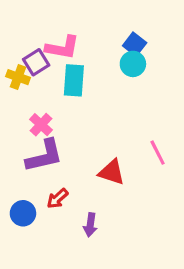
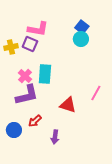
purple square: (36, 62) -> (30, 44), moved, turned -35
yellow cross: (18, 77) -> (11, 47), turned -32
cyan rectangle: (74, 80) -> (45, 74), moved
pink line: (158, 153) -> (96, 93), turned 56

